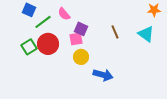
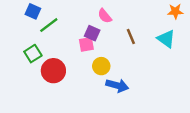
pink semicircle: (64, 14) -> (105, 16), moved
red circle: (48, 44) -> (53, 71), moved
yellow circle: (81, 57) -> (101, 66), moved

